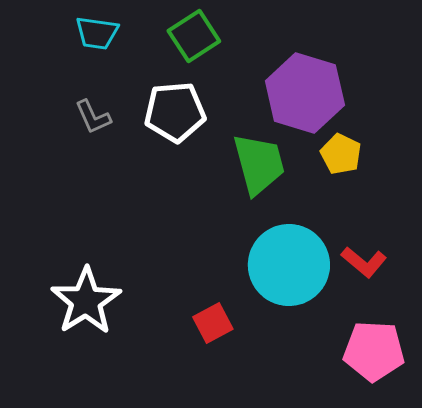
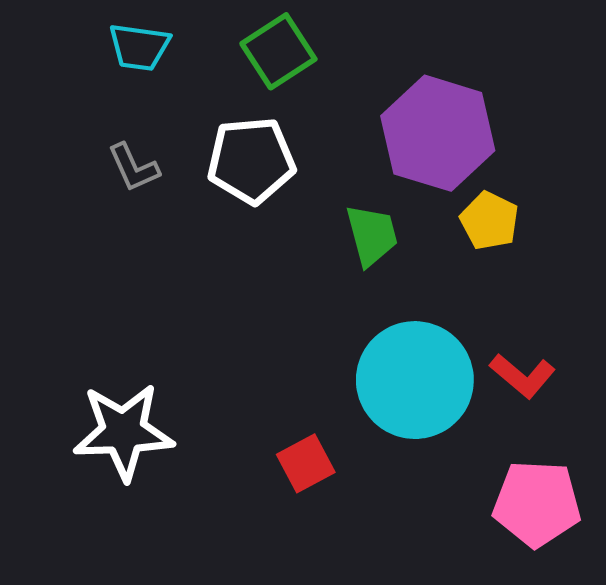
green trapezoid: (259, 164) -> (372, 235), size x0.7
white star: (86, 301) -> (123, 432), turned 30

